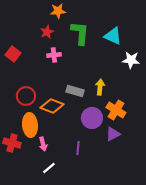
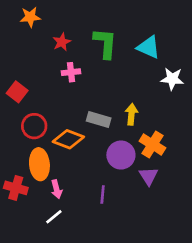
orange star: (58, 11) -> (30, 17), moved
red square: (13, 54) -> (17, 92), moved
purple triangle: (113, 134) -> (149, 176), turned -35
white line: (49, 168) -> (54, 217), moved

